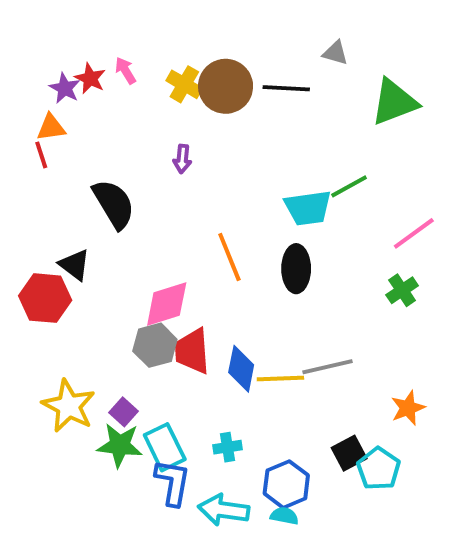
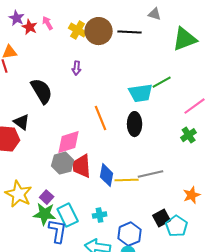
purple star: (65, 88) -> (17, 18), moved
blue L-shape: (173, 482) -> (58, 231), moved

